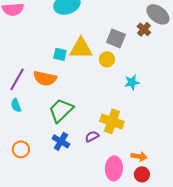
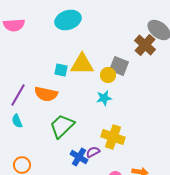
brown cross: (144, 29) -> (145, 45), size x1.5
gray square: (116, 38) -> (119, 66), moved
cyan star: (132, 82) -> (104, 98), moved
blue cross: (61, 141) -> (79, 157), moved

